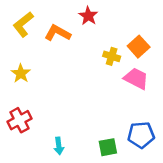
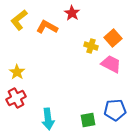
yellow star: (21, 74) -> (17, 72), moved
cyan arrow: (59, 146) -> (48, 119), size x1.5

